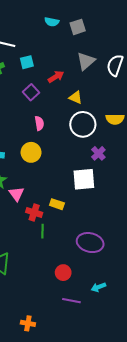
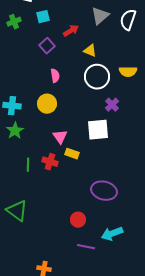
pink triangle: (17, 194) -> (60, 137), moved
green line: (42, 231) -> (28, 165), moved
cyan arrow: (98, 287) -> (112, 234), size x1.5

